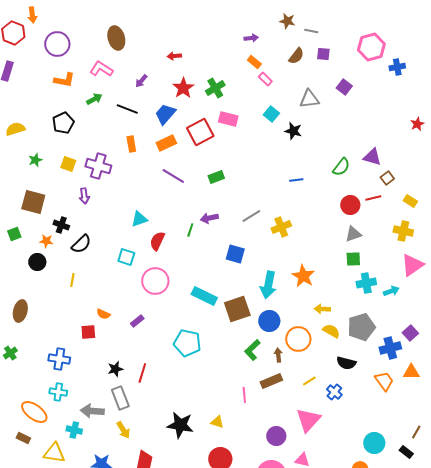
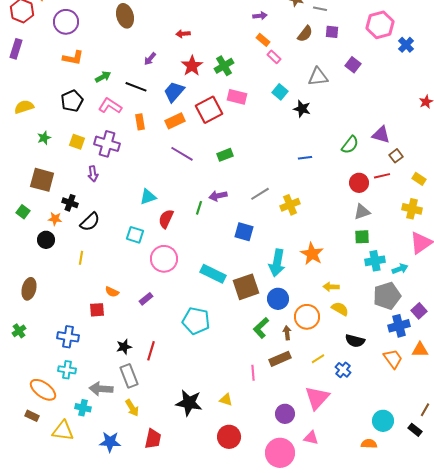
blue cross: (397, 67) -> (406, 45), turned -35
pink L-shape: (101, 69) -> (110, 106), moved
green square: (14, 234) -> (23, 212), turned -32
gray pentagon: (361, 327) -> (387, 296), moved

